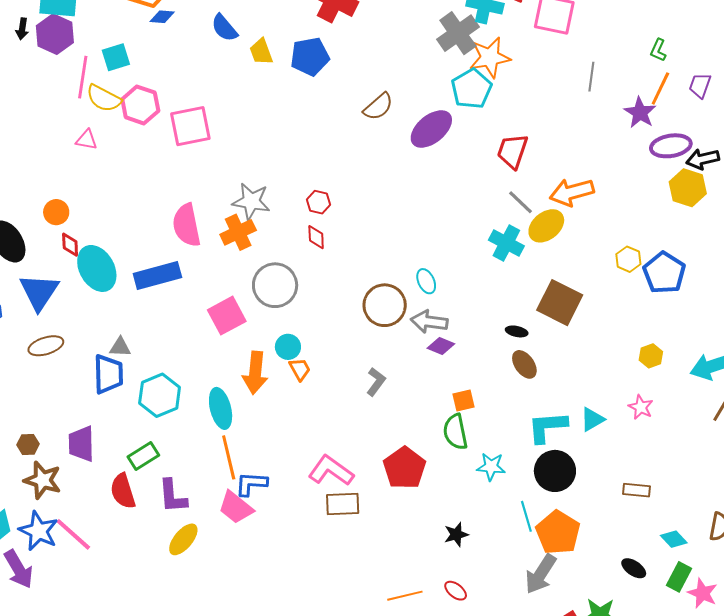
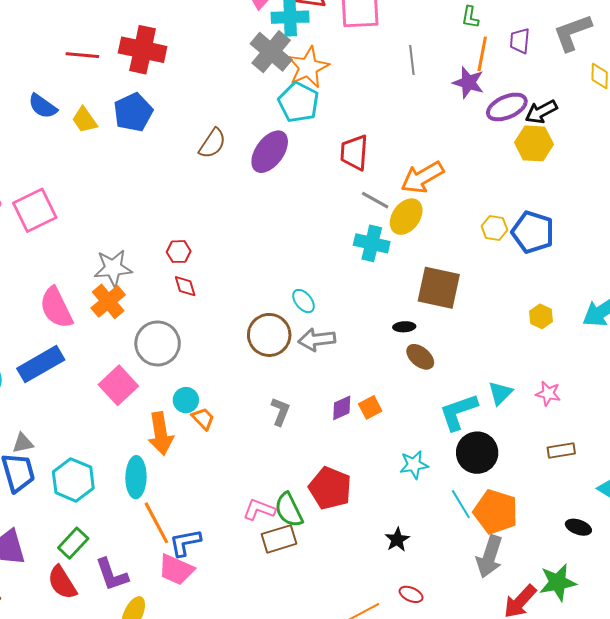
purple diamond: (441, 346) -> (342, 408), moved, turned -32
pink star: (641, 407) -> (548, 394), moved
cyan ellipse: (221, 408) -> (136, 477), turned 30
green semicircle: (455, 432) -> (289, 510), moved
pink L-shape: (331, 471) -> (259, 510), size x0.7

